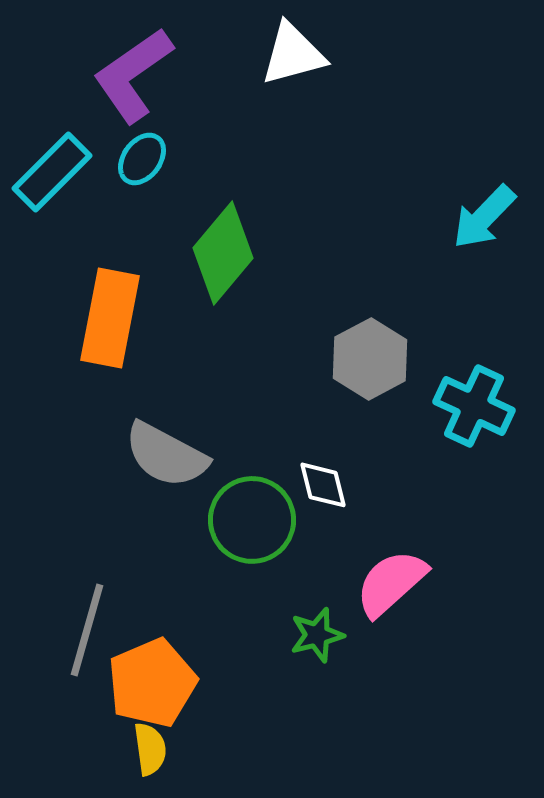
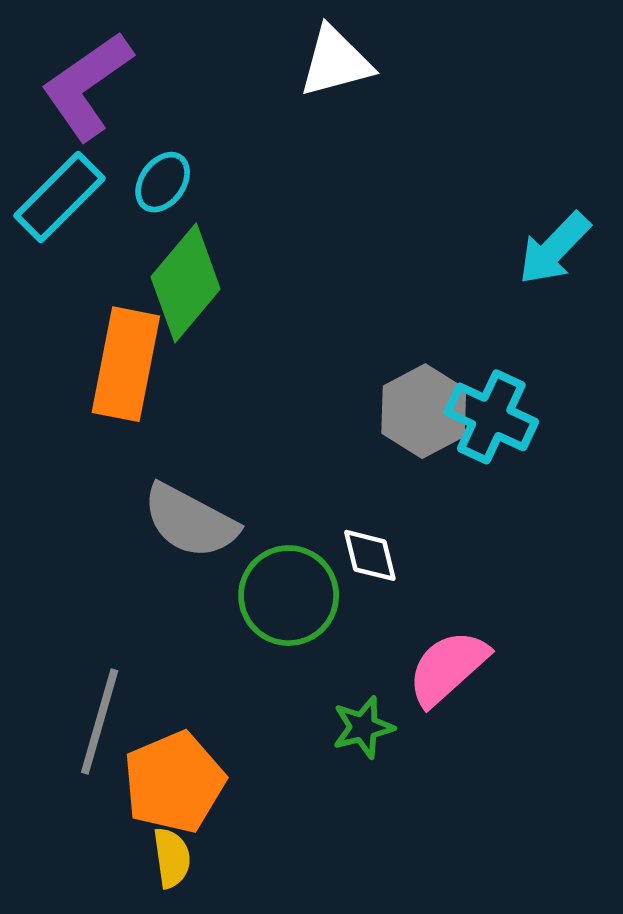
purple L-shape: (133, 75) -> (87, 86), moved
green diamond: (223, 253) -> (186, 283), moved
cyan cross: (474, 406) -> (491, 417), moved

